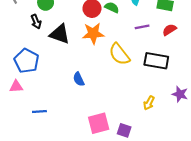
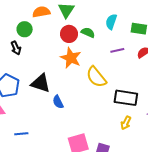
orange star: (93, 33) -> (71, 58), turned 30
black triangle: (60, 34) -> (41, 83), moved
black rectangle: (156, 61) -> (126, 98), moved

